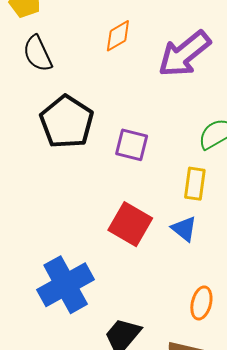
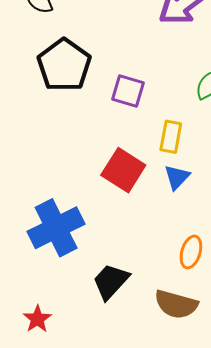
yellow rectangle: (195, 184) -> (171, 137), moved
blue triangle: (184, 229) -> (177, 177), turned 32

